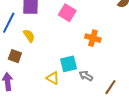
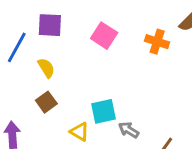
orange cross: (93, 38) -> (157, 42), moved
brown square: (15, 56) -> (46, 102), moved, turned 32

